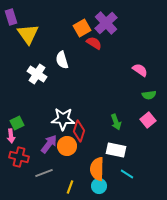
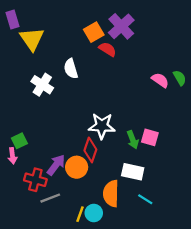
green semicircle: (149, 95) -> (180, 78), moved, turned -112
white star: (63, 119) -> (102, 126), moved
pink square: (148, 120) -> (150, 137), moved, turned -35
red cross: (19, 157) -> (35, 180), moved
cyan circle: (99, 186) -> (94, 213), moved

